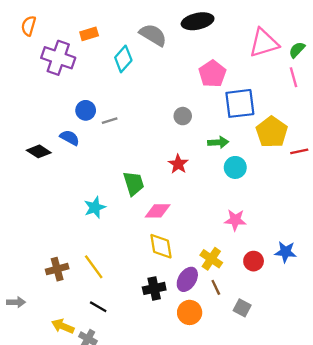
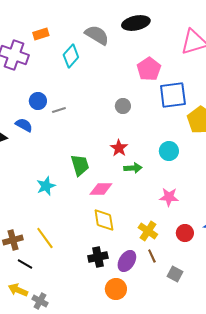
green arrow: (218, 142) -> (133, 168), moved
purple ellipse: (187, 279) -> (127, 261), moved
black line: (98, 307) -> (25, 264), moved
orange circle: (190, 312) -> (116, 289), moved

